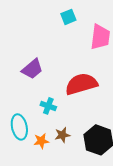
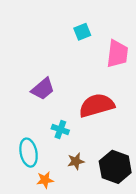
orange star: (41, 141) -> (45, 180), moved

